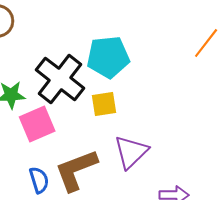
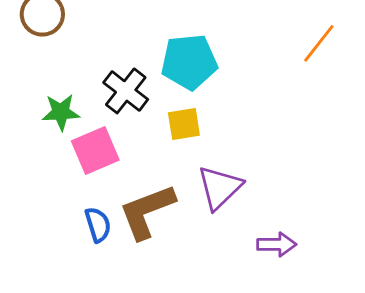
black cross: (60, 79) -> (126, 91), size x0.7

